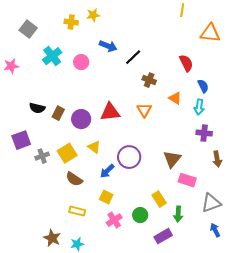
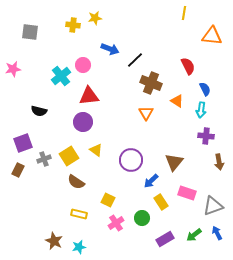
gray square: (28, 29) -> (30, 32), turned -30
cyan cross: (52, 56) -> (61, 76), moved
brown cross: (149, 80) -> (151, 83), size x1.5
red triangle: (110, 112) -> (89, 96), moved
brown rectangle: (58, 113) -> (18, 170), moved
blue arrow: (107, 171) -> (151, 181), moved
pink rectangle: (187, 180) -> (187, 193), moved
green arrow: (178, 214) -> (194, 235), moved, turned 49

